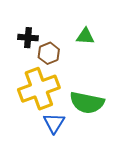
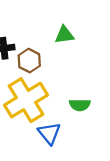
green semicircle: (87, 103) -> (80, 105), size x0.6

